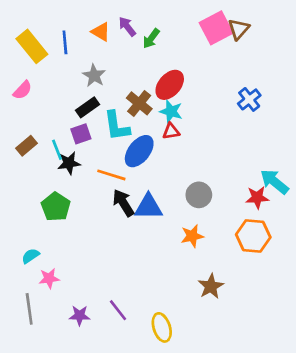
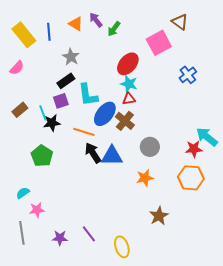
pink square: (216, 28) -> (159, 43), moved
brown triangle: (239, 29) -> (180, 22), turned -36
brown cross: (139, 103) -> (125, 121), moved

